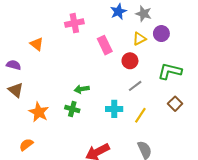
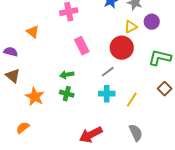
pink rectangle: (105, 45) -> (82, 46), moved
red circle: (130, 61) -> (122, 48), size x1.5
gray line: (135, 86) -> (108, 72), moved
green arrow: (82, 89) -> (67, 75), moved

